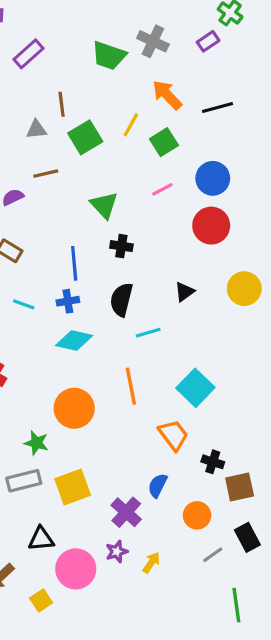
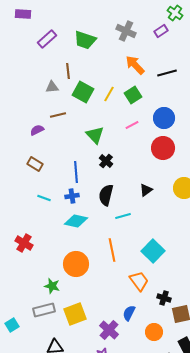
green trapezoid: (109, 55) -> (85, 40), moved
yellow line: (131, 125) -> (109, 94), moved
green square: (85, 137) -> (83, 92), turned -30
black cross: (121, 246) -> (106, 161), turned 32

